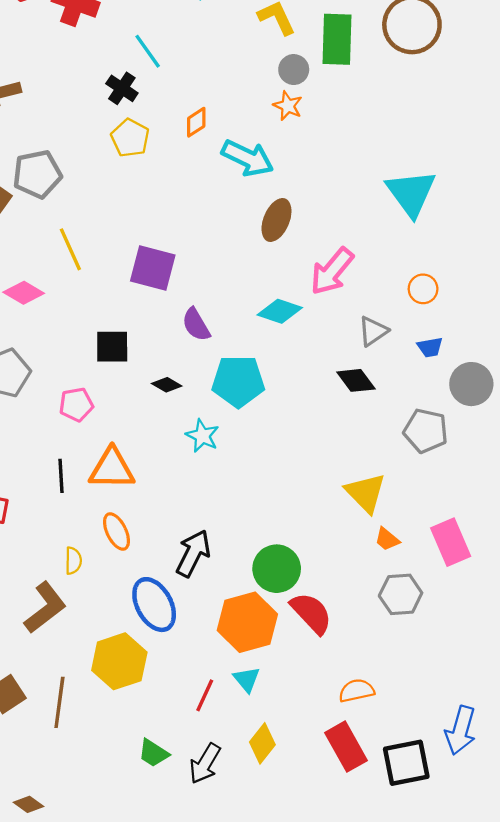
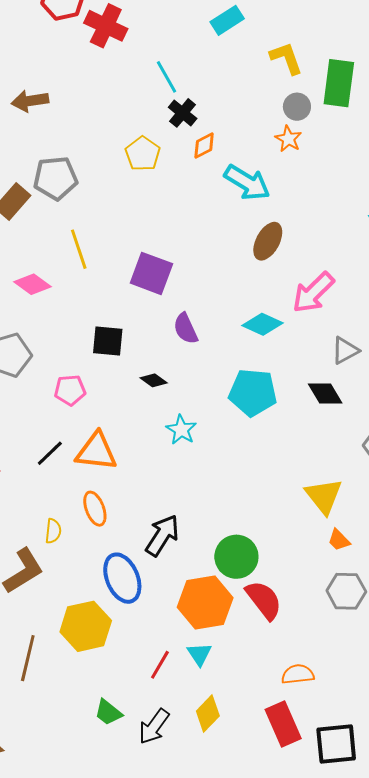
black cross: (122, 88) -> (183, 113), moved
cyan pentagon: (238, 381) -> (253, 392), moved
black line: (61, 476) -> (50, 453), turned 44

